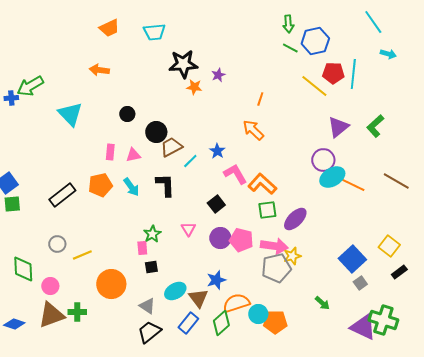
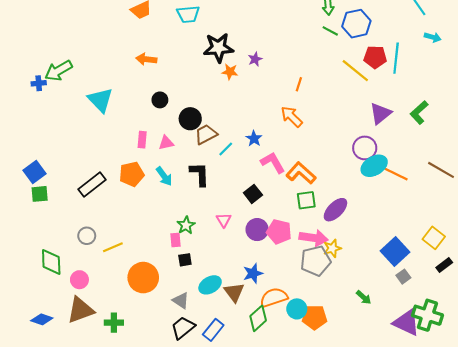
orange arrow: (99, 70) -> (146, 59), moved
green cross: (77, 312) -> (114, 323), moved
blue rectangle: (188, 323) -> (213, 330), moved

